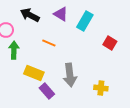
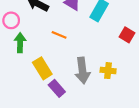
yellow rectangle: (34, 73) -> (42, 68), turned 36
yellow cross: (101, 88) -> (108, 71), moved

